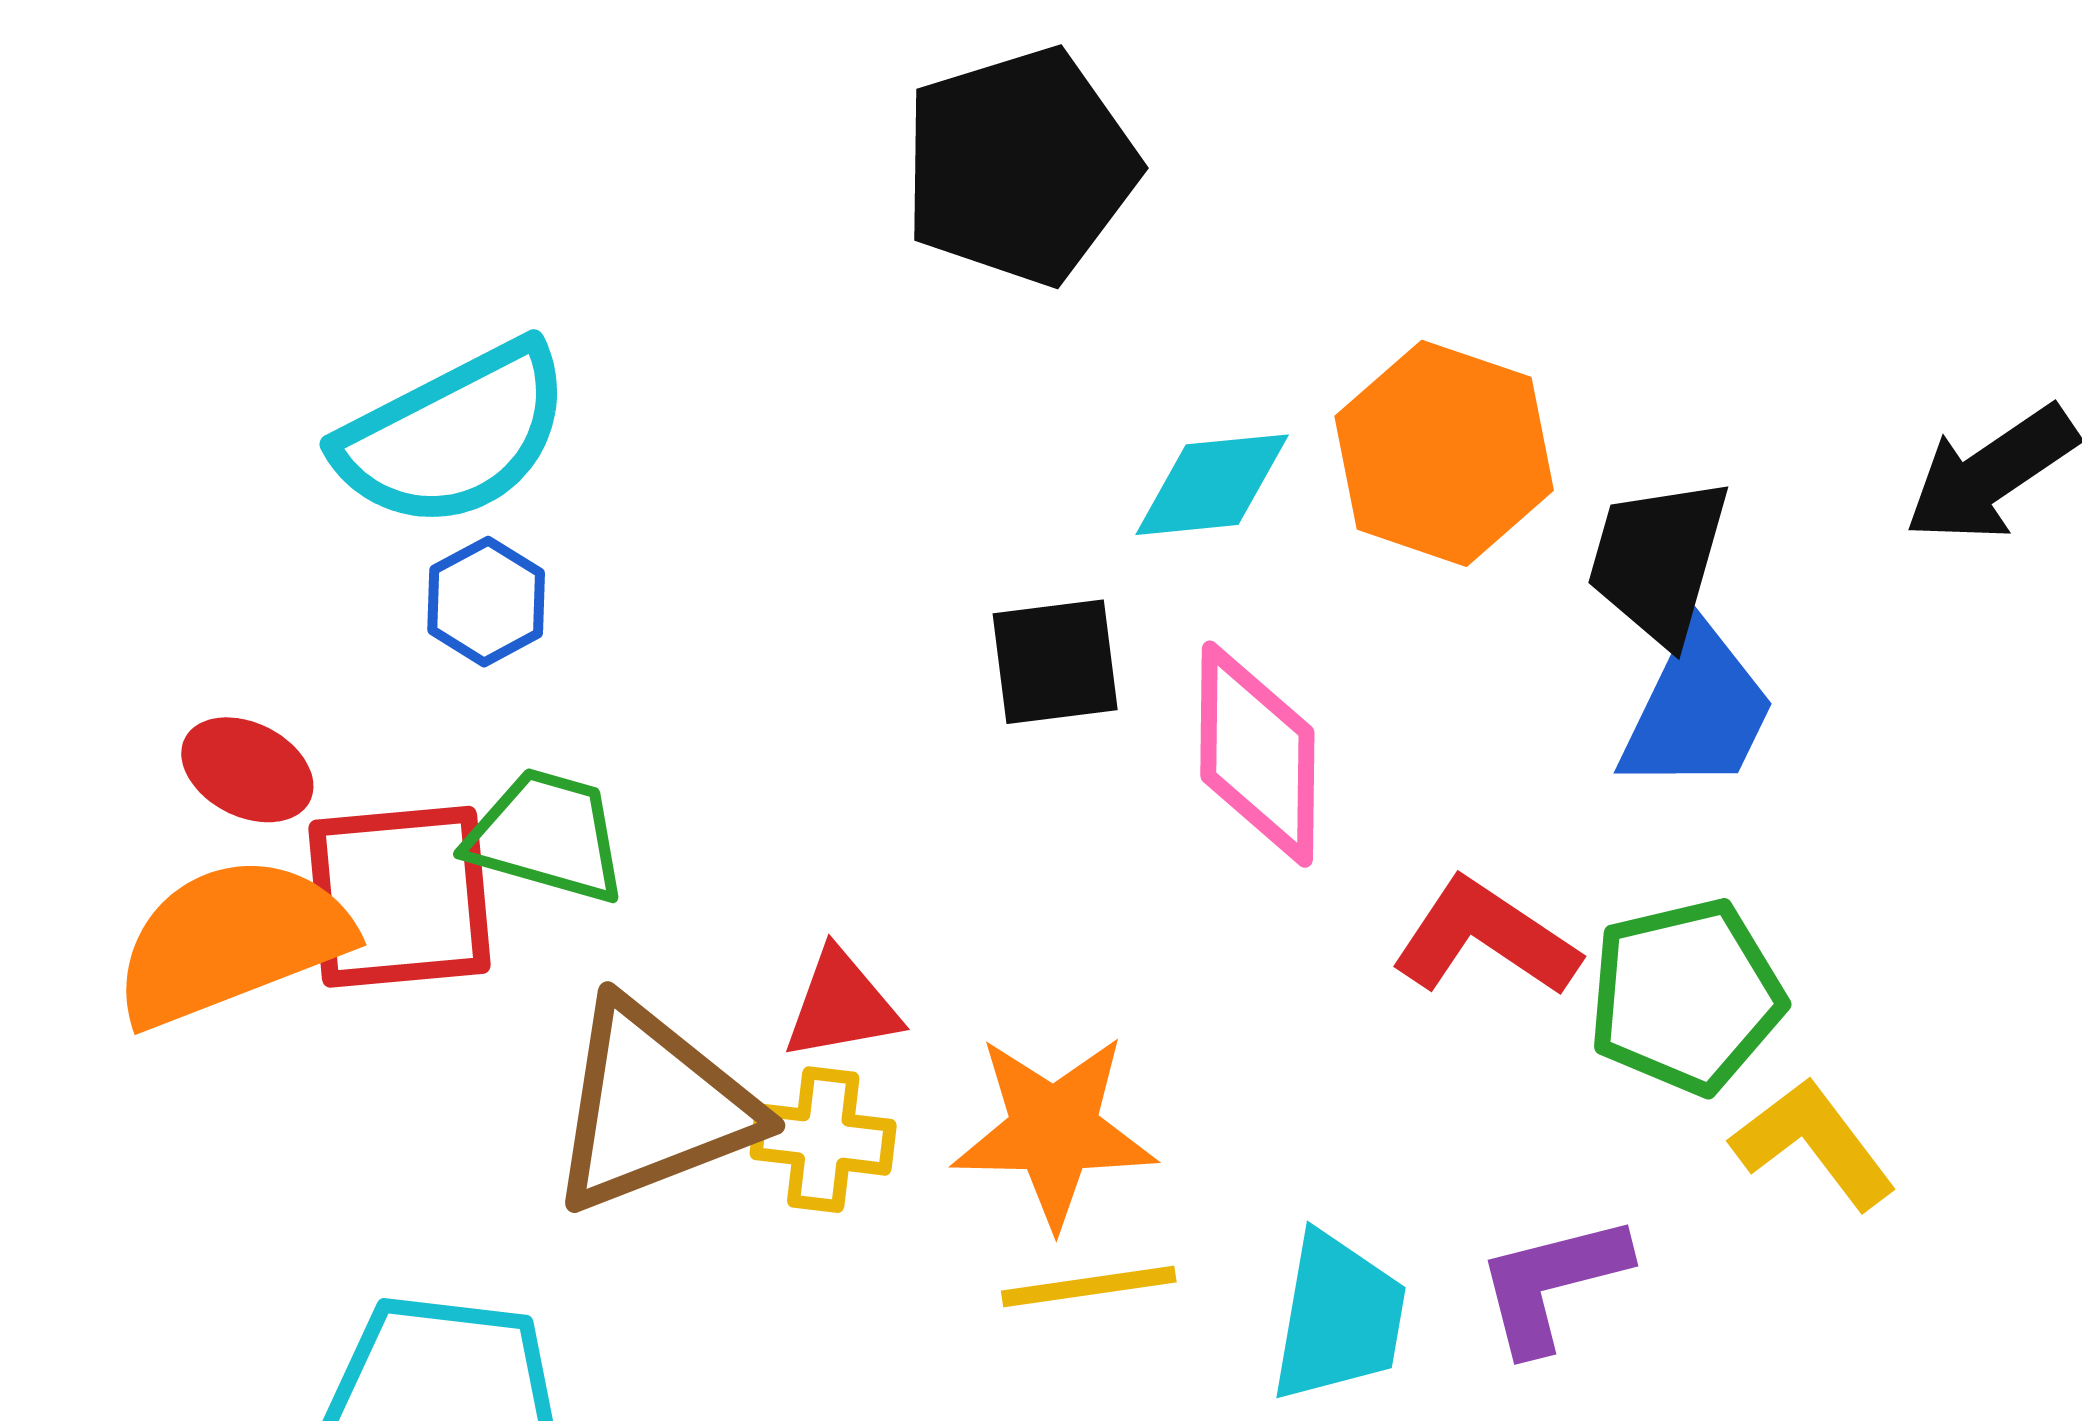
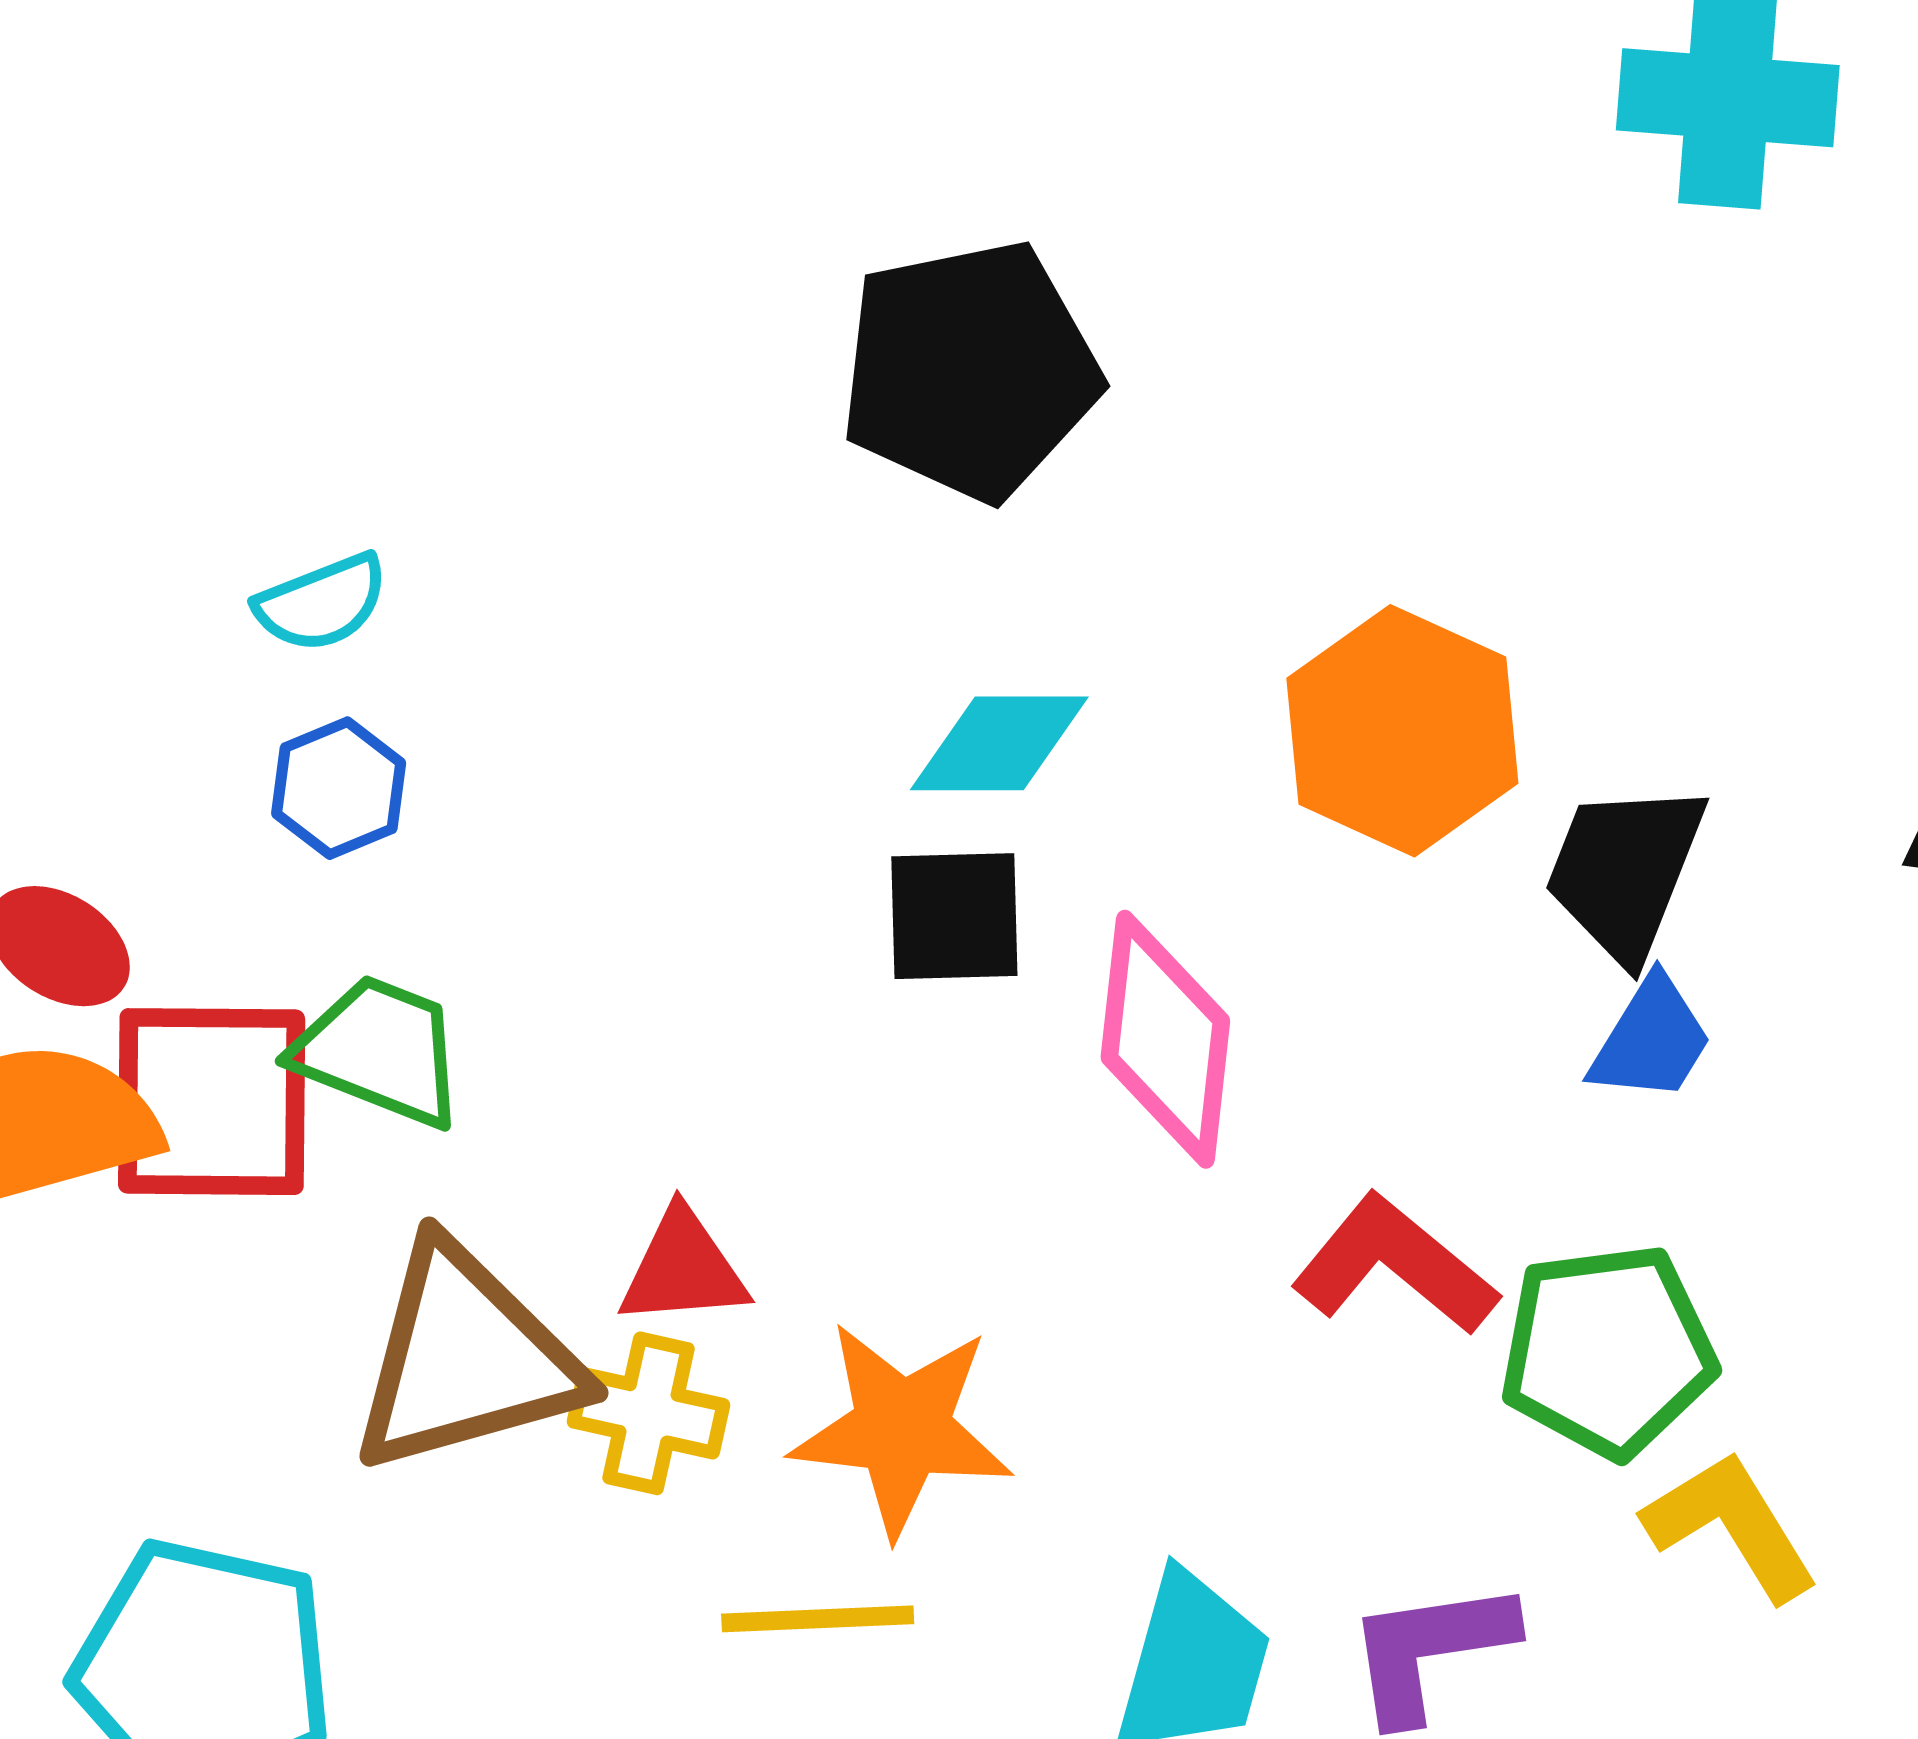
cyan semicircle: (454, 435) -> (322, 603), size x0.5
cyan diamond: (1212, 485) -> (999, 743), moved
blue trapezoid: (1697, 711) -> (1651, 1040), size x0.7
yellow line: (1089, 1286) -> (818, 1619), moved

